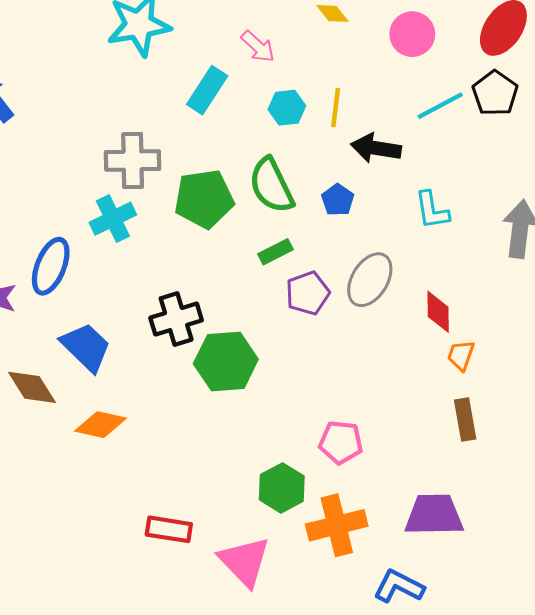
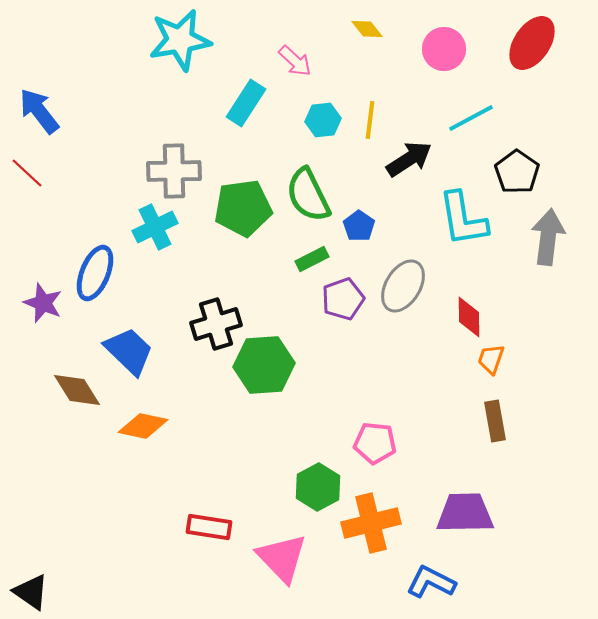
black pentagon: (495, 93) -> (517, 172), moved
black arrow: (376, 148) -> (409, 159), turned 138
blue pentagon: (338, 200) -> (359, 226), moved
cyan L-shape: (432, 210) -> (463, 219), size x1.5

